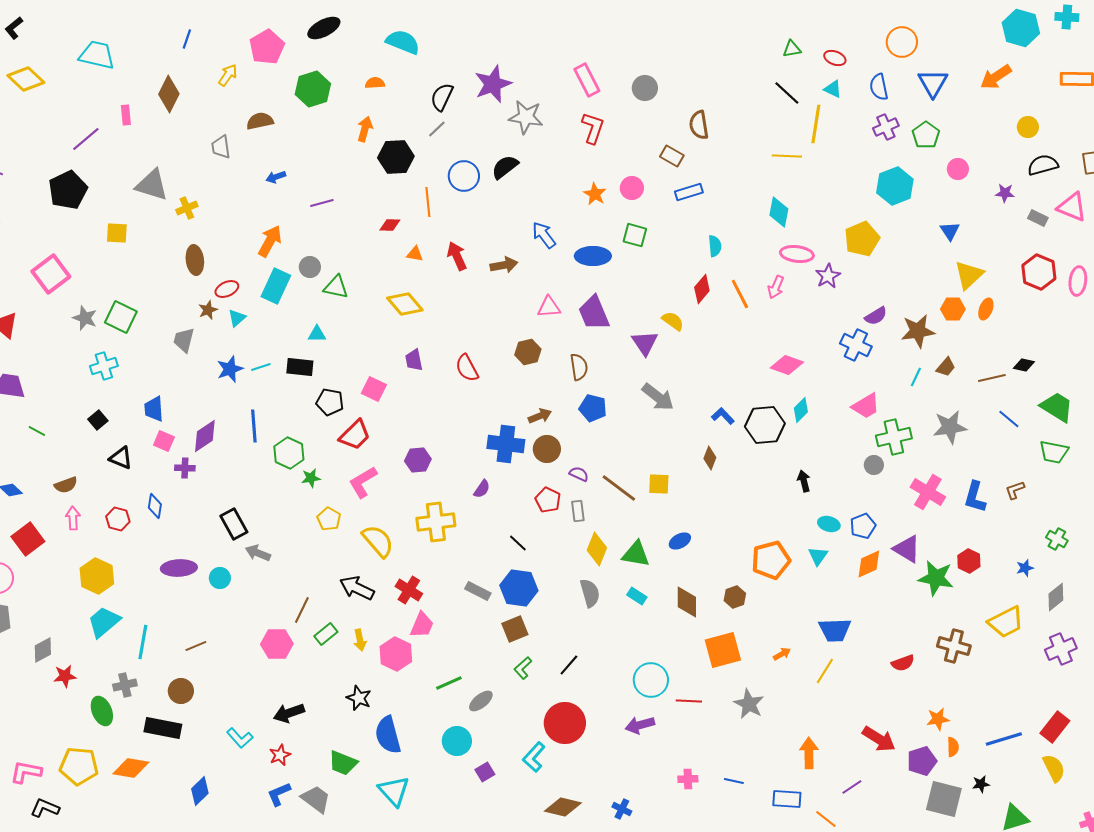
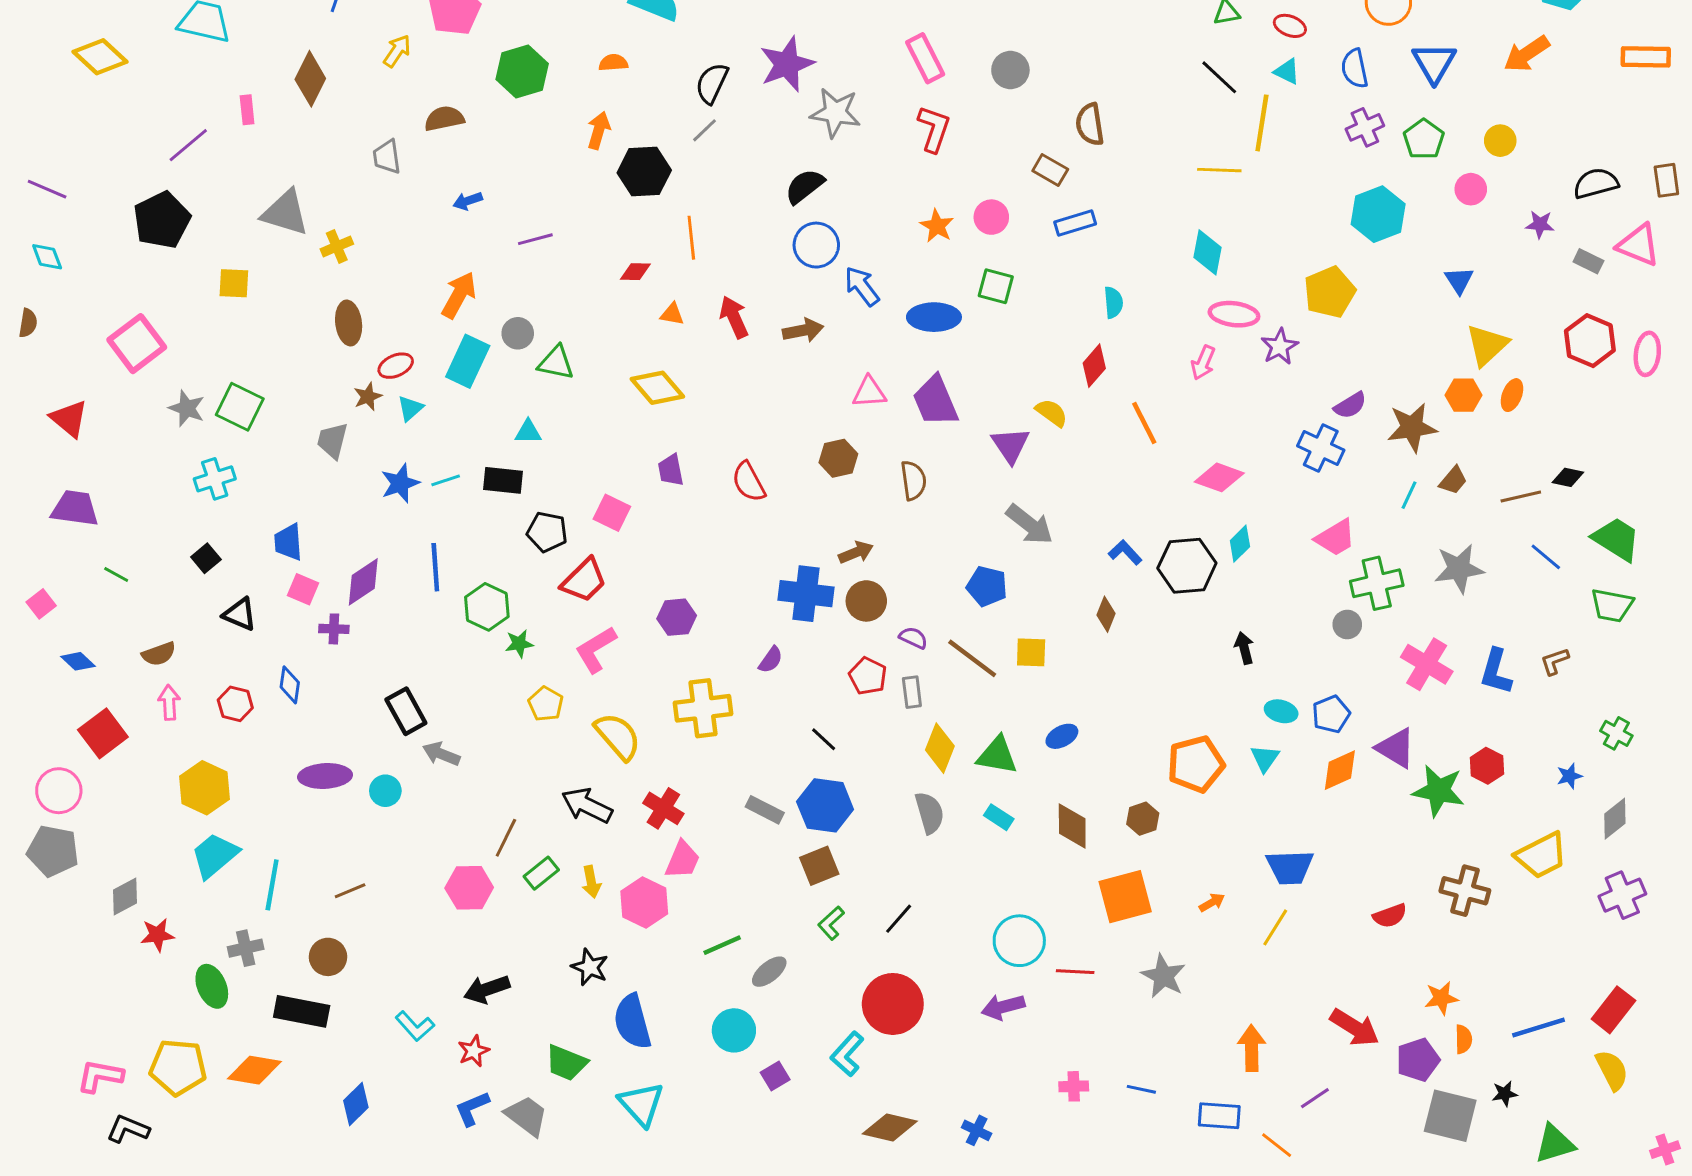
yellow circle: (1028, 127) -> (1500, 141), moved
blue circle: (464, 176) -> (816, 245), moved
orange line: (740, 294) -> (1144, 423), moved
blue pentagon: (593, 408) -> (987, 586), moved

